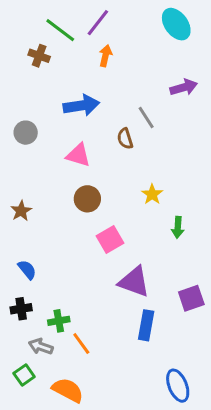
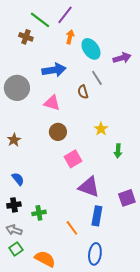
cyan ellipse: (176, 24) -> (91, 49), moved
gray circle: (26, 133) -> (17, 88), size x1.6
orange line: (81, 343) -> (72, 228), moved
gray arrow: (41, 346) -> (14, 230), moved
blue ellipse: (178, 386) -> (95, 254), moved, turned 30

